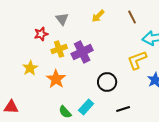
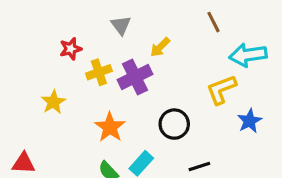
yellow arrow: (98, 16) -> (160, 47), moved
gray triangle: (62, 19) -> (121, 25), moved
orange star: (56, 79) -> (110, 127), moved

